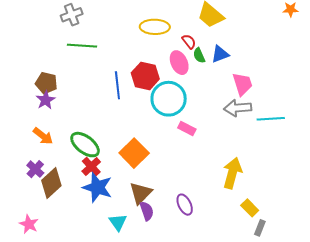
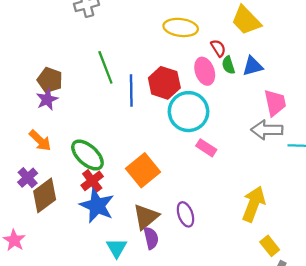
green line: (82, 46) -> (105, 67), moved, turned 60
purple ellipse: (185, 205) -> (185, 214), moved

